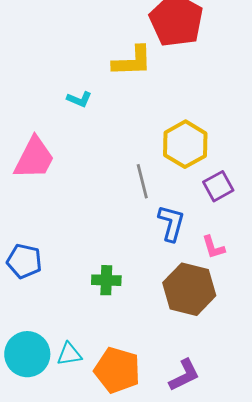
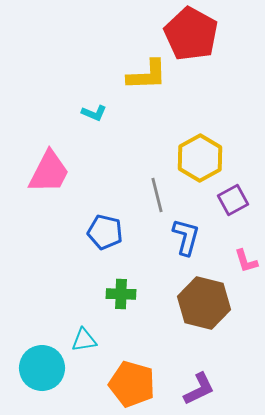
pink L-shape: (213, 247) -> (246, 261), moved
blue pentagon: (24, 261) -> (105, 232), moved
cyan triangle: (69, 354) -> (84, 340), moved

